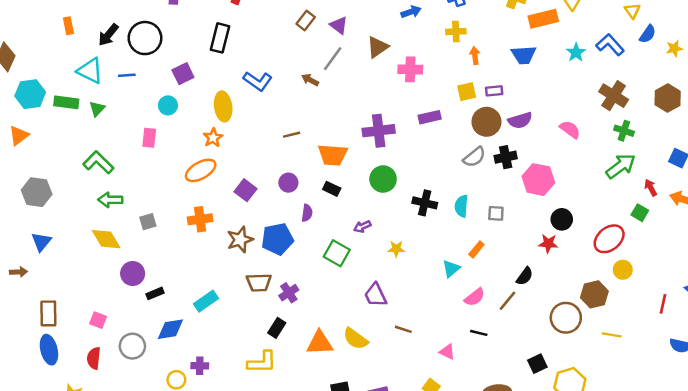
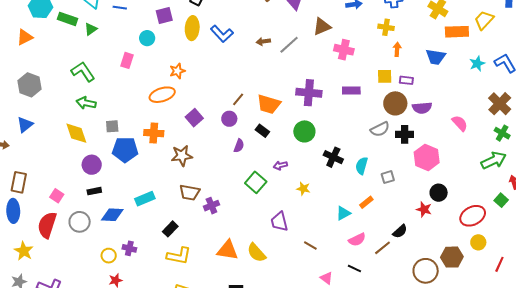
gray line: (333, 59) -> (289, 45), moved
brown arrow: (310, 80) -> (263, 41), turned -48
yellow ellipse: (223, 106) -> (192, 28), moved
brown line: (292, 135) -> (238, 99), moved, turned -48
gray square: (496, 213) -> (388, 177), turned -32
blue pentagon: (277, 239) -> (125, 150), moved
black rectangle: (155, 293) -> (94, 191), moved
red line: (663, 304) -> (499, 264), moved
black rectangle: (277, 328) -> (170, 229), moved
brown line: (403, 329) -> (310, 245), moved
red semicircle: (94, 358) -> (47, 225), size x1.5

